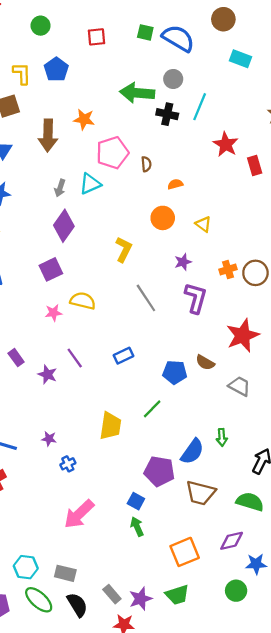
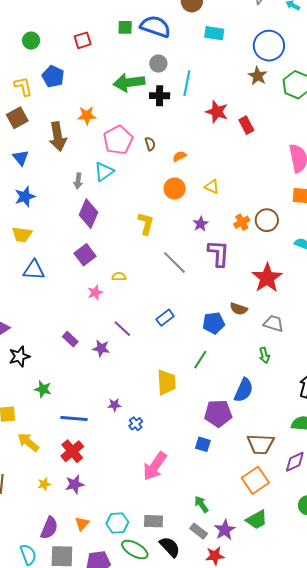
yellow semicircle: (83, 301) -> (119, 277), size x0.6
green arrow: (222, 437) -> (264, 355), moved
brown trapezoid: (200, 493) -> (261, 444), moved
green arrow: (137, 527) -> (201, 504), moved

